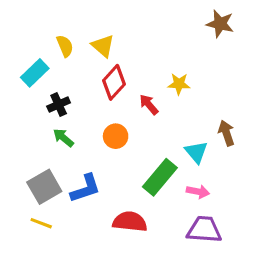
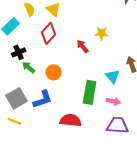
red diamond: (114, 82) -> (49, 33), moved
black cross: (59, 104) -> (19, 52), moved
orange circle: (116, 136) -> (54, 72), moved
green rectangle: (160, 177) -> (90, 92), turned -30

